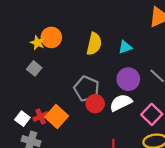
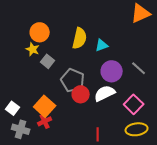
yellow star: (37, 43) -> (33, 49), moved
cyan triangle: (125, 47) -> (102, 45), moved
gray square: (34, 68) -> (48, 61), moved
red cross: (41, 117) -> (45, 121), moved

